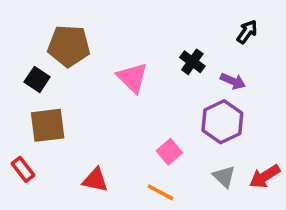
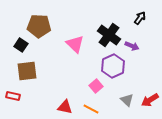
black cross: (192, 62) -> (109, 35), size x1.6
purple hexagon: (222, 122) -> (113, 66), moved
red rectangle: (23, 169) -> (13, 96), turned -40
red triangle: (95, 180) -> (65, 107), moved

